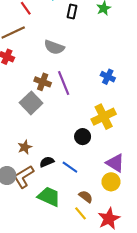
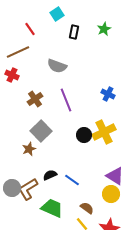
brown cross: (43, 82) -> (35, 99), moved, turned 35
gray square: (31, 103) -> (41, 131), moved
black circle: (83, 137) -> (84, 135), moved
brown star: (25, 147) -> (29, 149), moved

